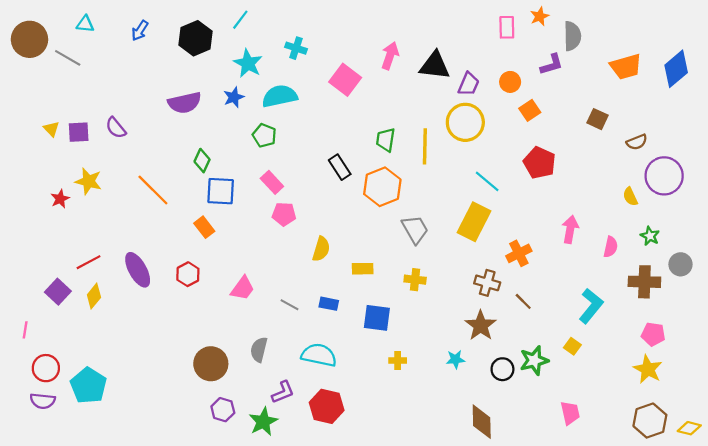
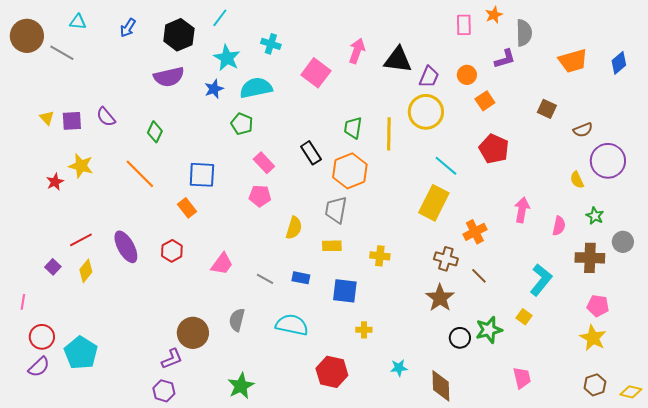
blue diamond: (676, 69) -> (619, 63), size x0.7
purple semicircle: (185, 103) -> (169, 77), moved
green diamond: (202, 161) -> (155, 132), moved
pink rectangle: (272, 182) -> (264, 163), moved
gray trapezoid: (415, 229) -> (336, 210), moved, turned -140
purple square: (58, 292) -> (53, 267), size x0.7
cyan star: (455, 359) -> (399, 368), moved
purple L-shape: (283, 392) -> (172, 359), moved
purple semicircle: (43, 401) -> (39, 367), turned -50
red hexagon: (327, 406) -> (332, 372), moved
purple hexagon: (223, 410) -> (164, 391), moved
brown hexagon: (650, 421) -> (595, 385), size x0.7

